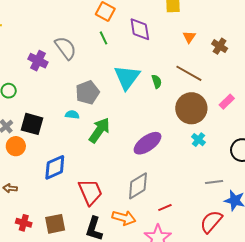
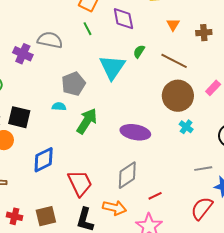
brown cross: (220, 46) -> (204, 33), turned -35
gray semicircle: (66, 48) -> (50, 40), turned -40
green semicircle: (157, 82) -> (139, 52), moved, turned -128
purple ellipse: (148, 143) -> (135, 132), turned 48

